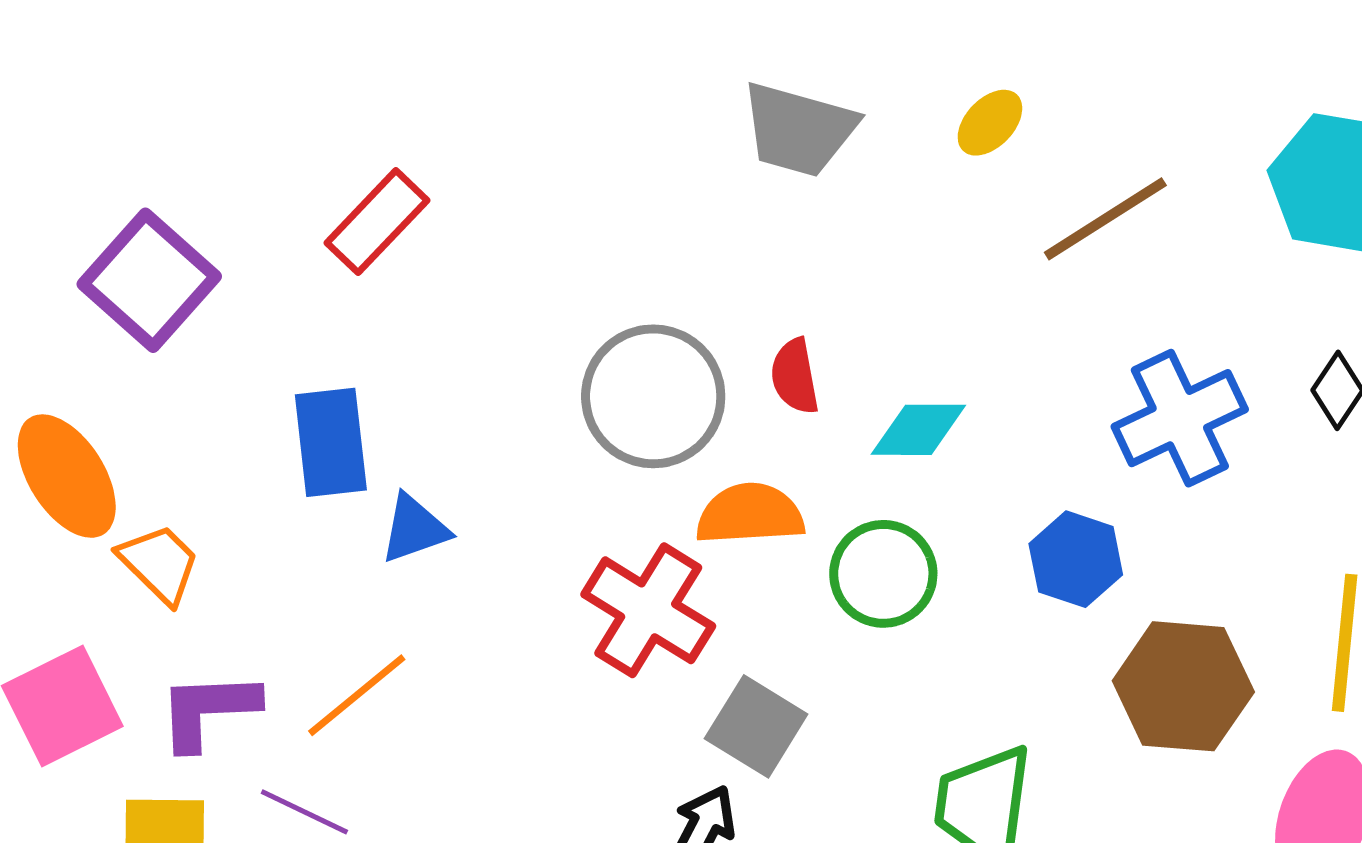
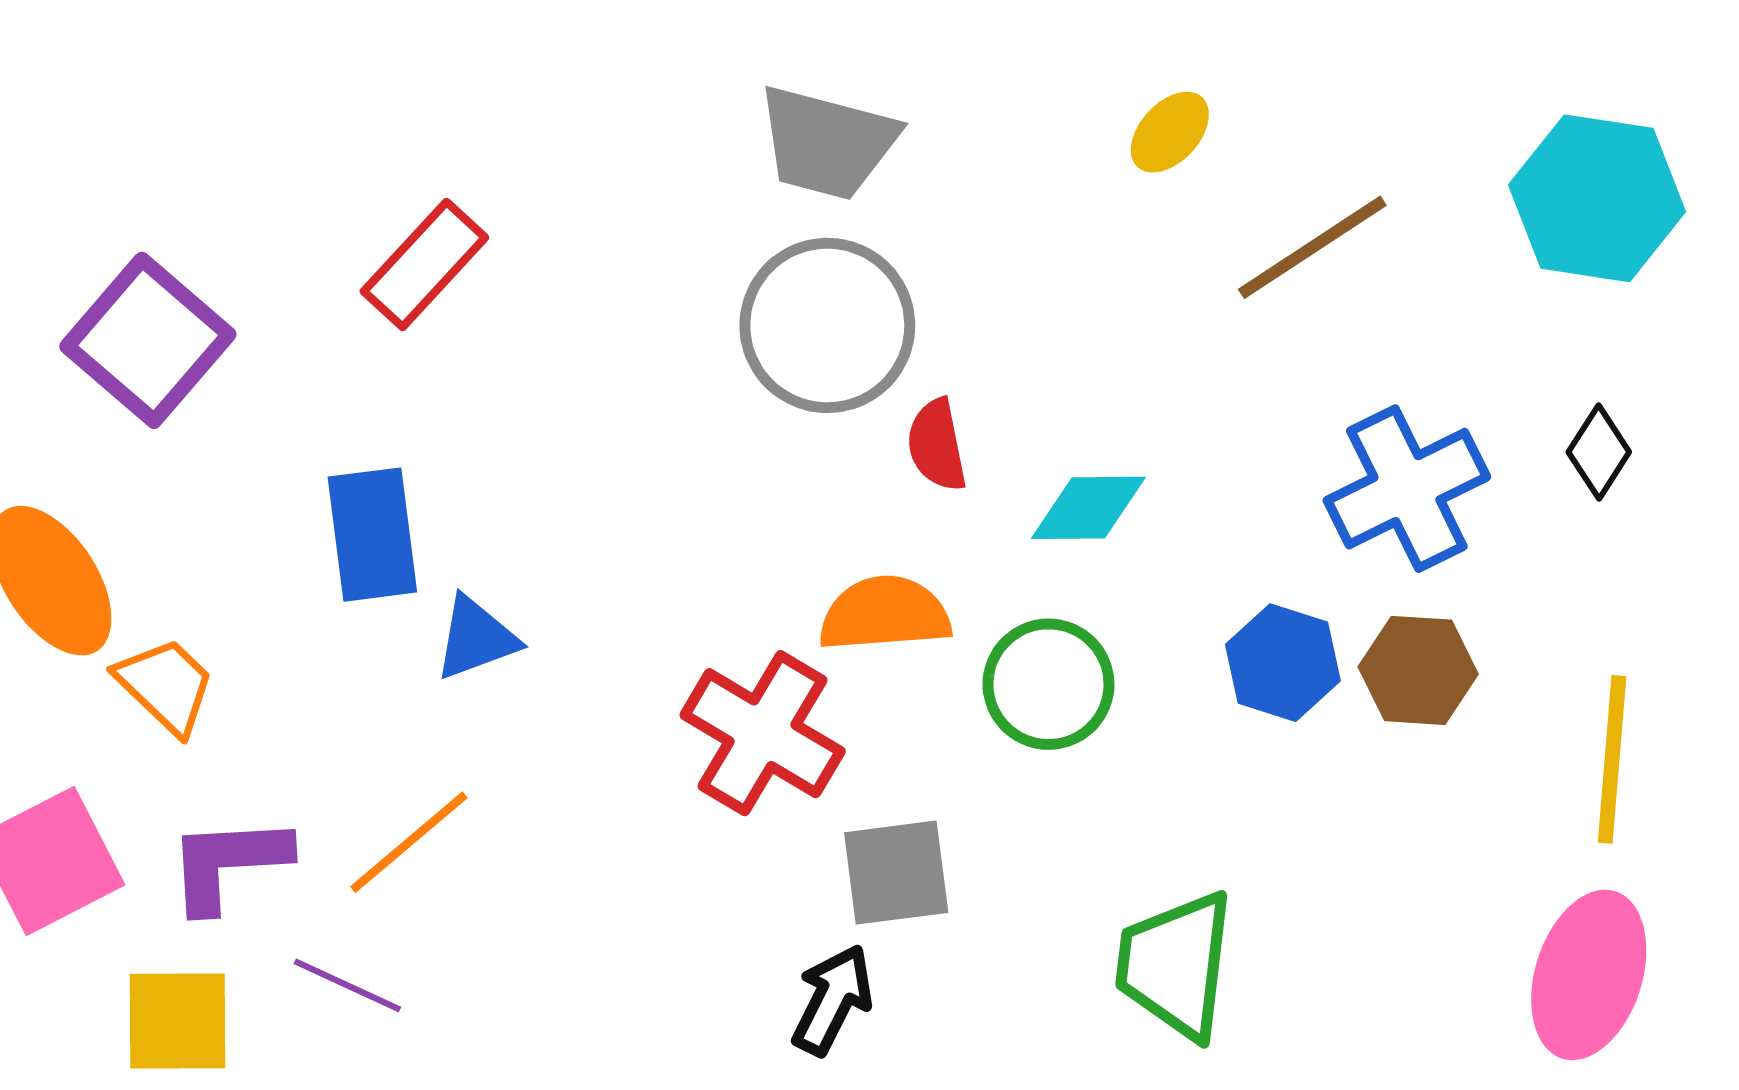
gray trapezoid: (799, 129) -> (827, 143), moved
gray circle: (653, 396) -> (827, 325), moved
brown hexagon: (1183, 686) -> (1418, 670), moved, size x0.7
gray square: (756, 726) -> (896, 873), turned -38

